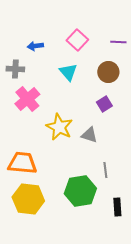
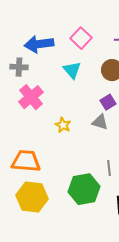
blue arrow: (35, 46) -> (39, 44), size x1.8
yellow star: (59, 127) -> (63, 125), size x0.6
gray triangle: (89, 135) -> (100, 122), moved

